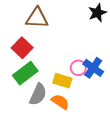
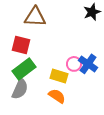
red square: (22, 48) -> (21, 45), turned -30
gray semicircle: (38, 94) -> (20, 89), moved

